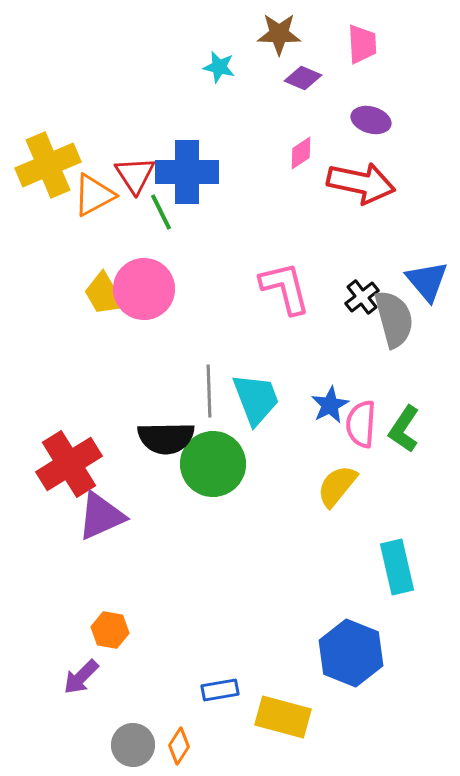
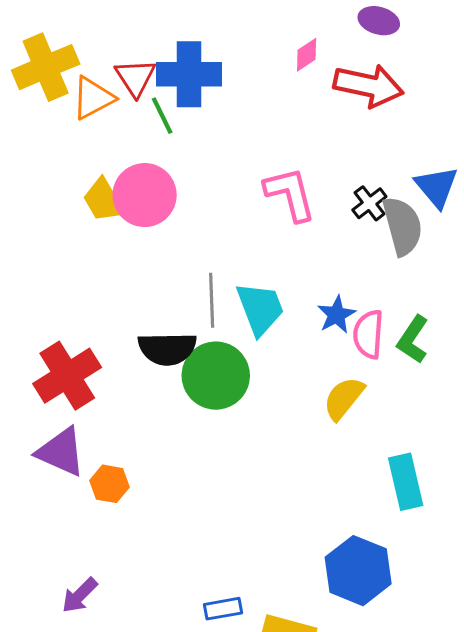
purple triangle: (101, 516) -> (61, 452), moved, turned 48
orange hexagon: (110, 630) -> (110, 484), moved

